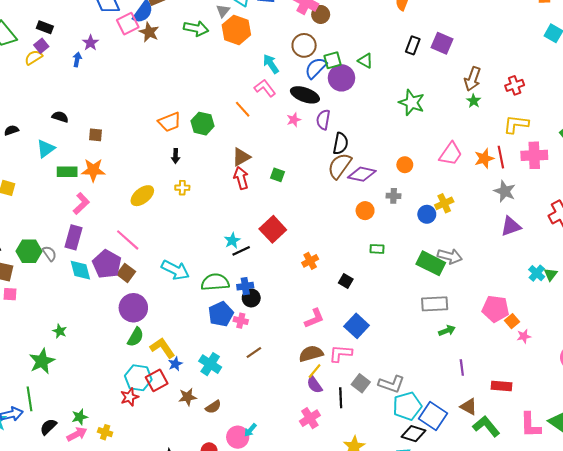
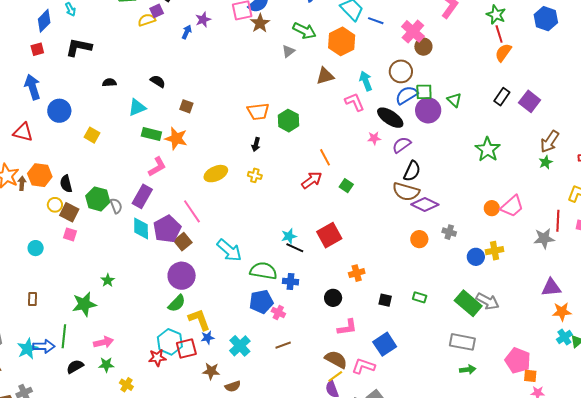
gray triangle: (223, 11) -> (288, 51), moved
orange line: (243, 109) -> (325, 157), moved
purple semicircle: (323, 120) -> (402, 145), turned 30
brown triangle: (241, 157) -> (325, 76), moved
orange star: (484, 158) -> (562, 312), moved
orange circle: (405, 165) -> (492, 208), moved
brown semicircle: (340, 166) -> (406, 192), turned -124
red arrow: (241, 178) -> (312, 180), turned 55
gray star: (505, 191) -> (544, 239), moved, turned 30
green rectangle: (377, 249) -> (420, 297), moved
black line: (241, 251) -> (295, 248), turned 36
black square: (346, 281) -> (385, 300), turned -32
black circle: (251, 298) -> (333, 298), moved
orange square: (512, 321) -> (530, 376), turned 32
brown semicircle: (311, 354) -> (336, 359), turned 30
pink arrow: (77, 434) -> (104, 342), moved

